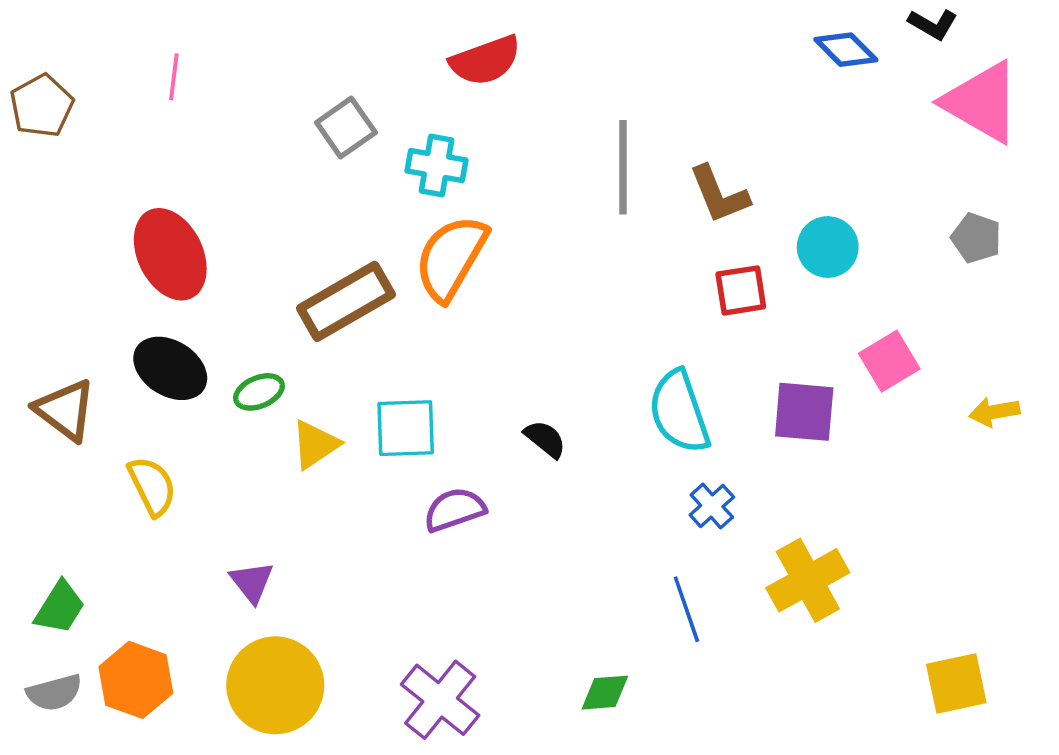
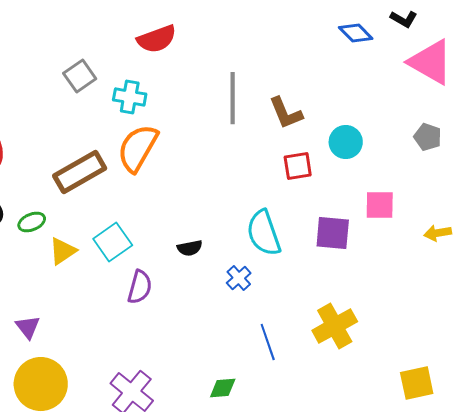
pink square: (889, 361) -> (380, 205), turned 32
cyan square: (406, 428) -> (113, 242), turned -33
black semicircle: (545, 439) -> (190, 248), turned 130
blue cross: (712, 506) -> (239, 278), moved
purple semicircle: (455, 510) -> (140, 287), turned 124

